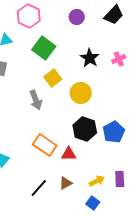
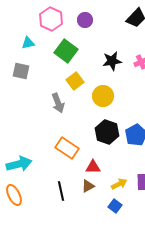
purple circle: (77, 17) -> (85, 20), moved
black star: (90, 58) -> (112, 61), turned 30
red triangle: (69, 154) -> (93, 167), moved
black line: (39, 188) -> (61, 191), turned -54

